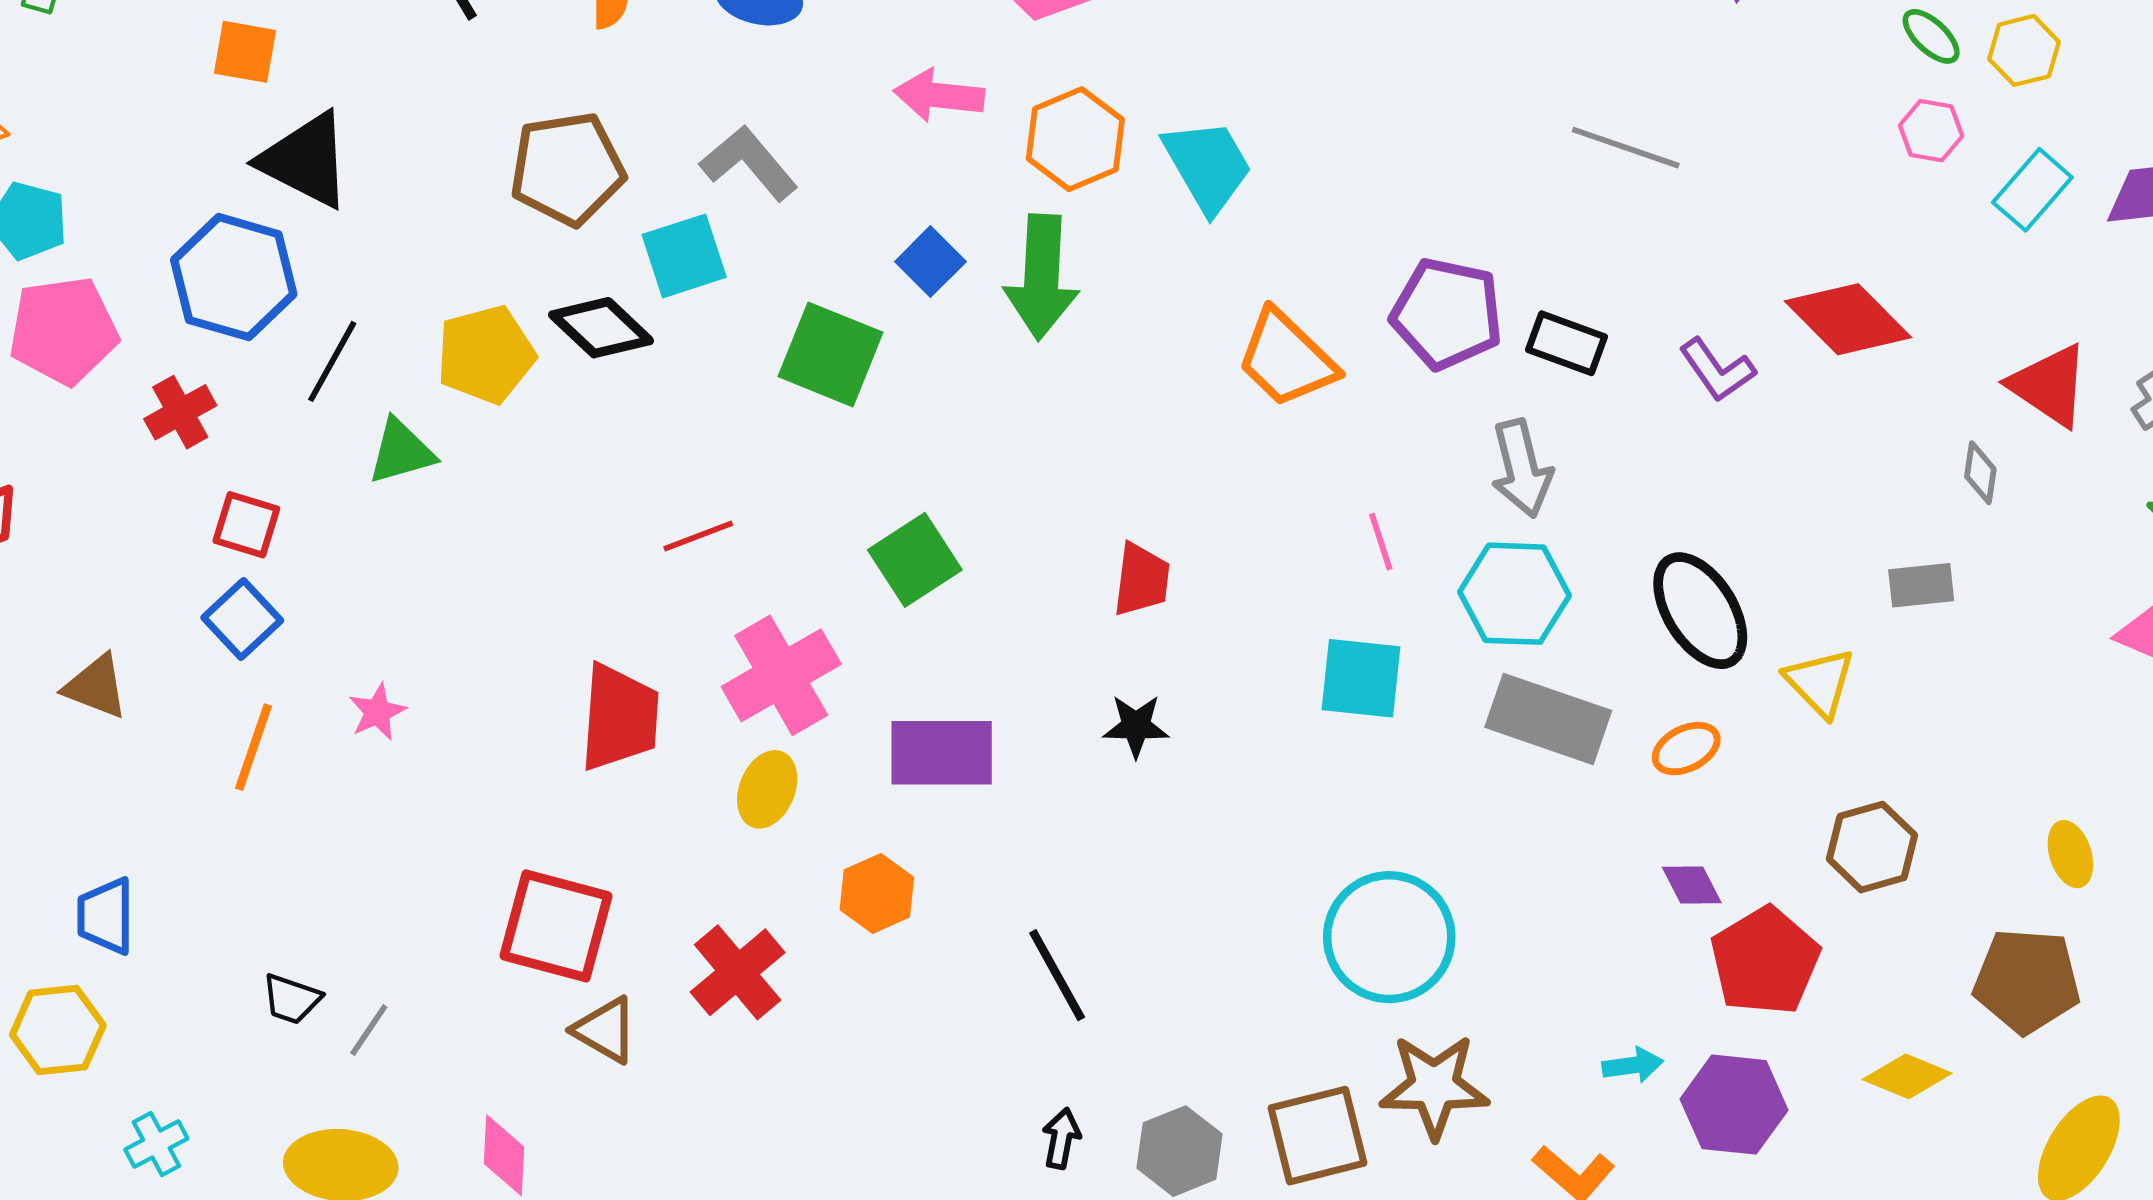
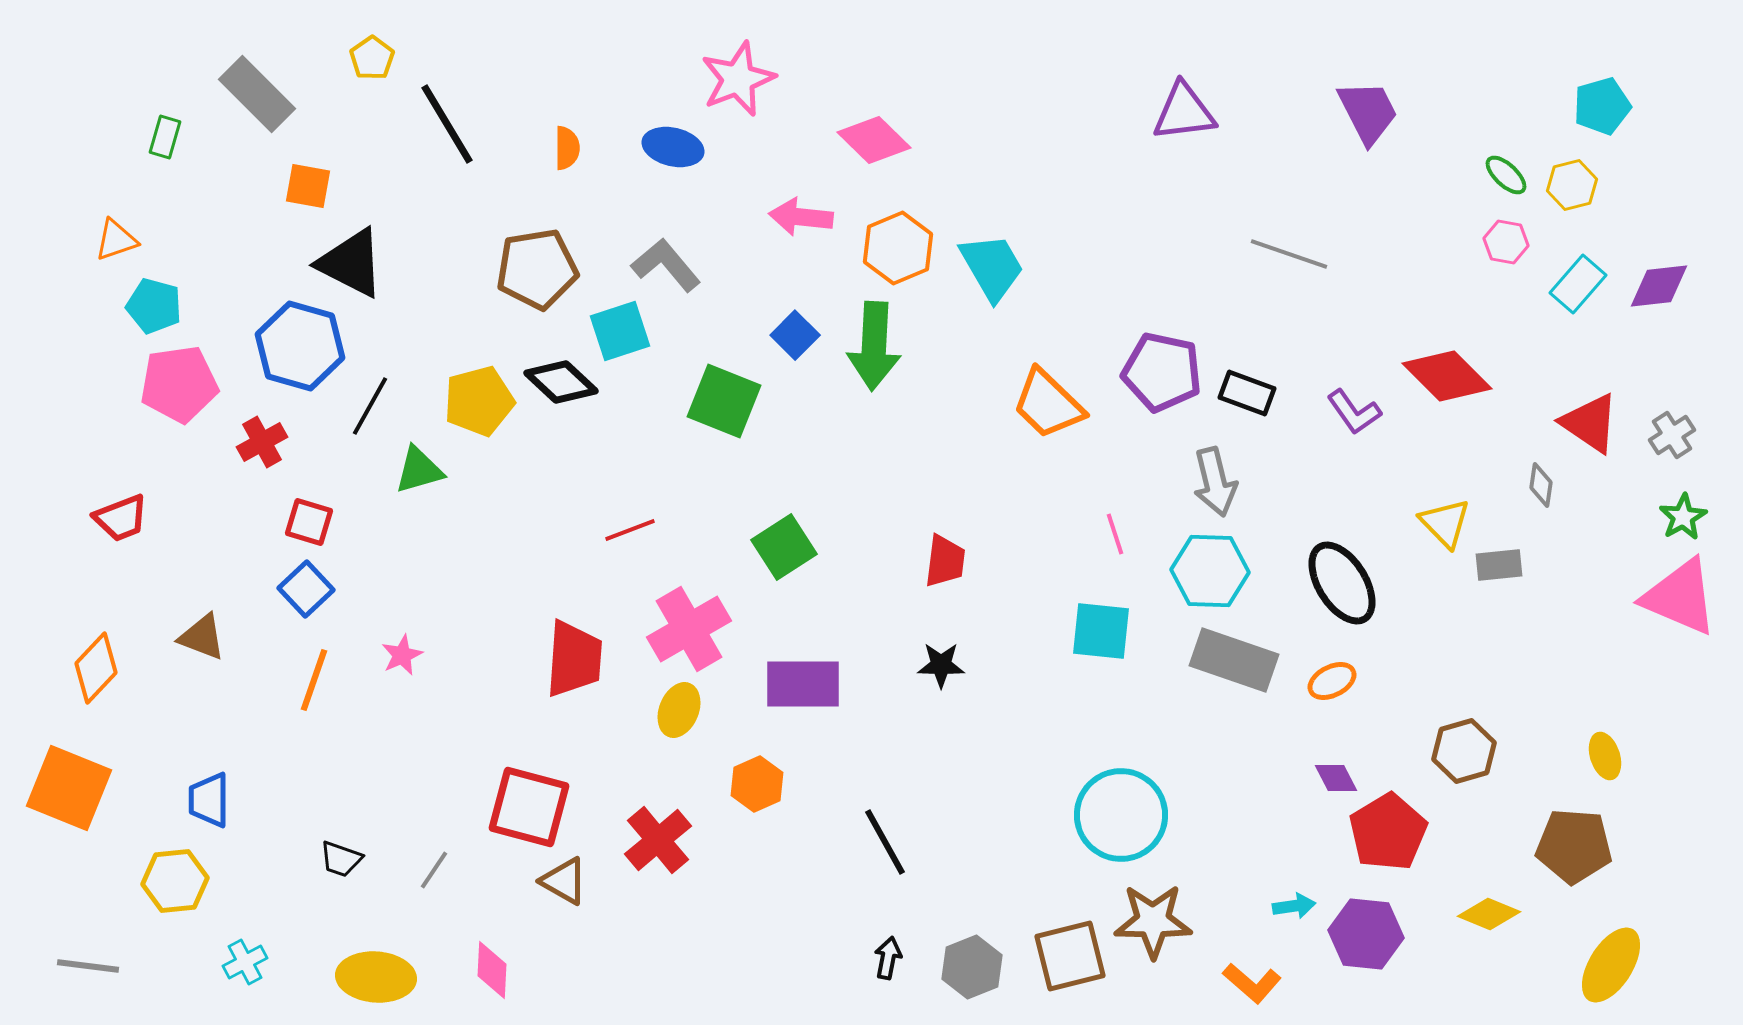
yellow triangle: (1820, 682) -> (1445, 523), moved
gray line: (369, 1030) -> (434, 870), moved

